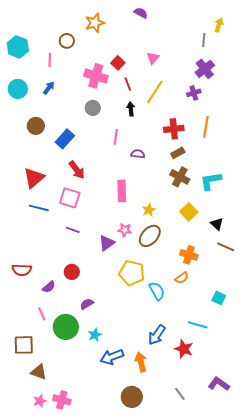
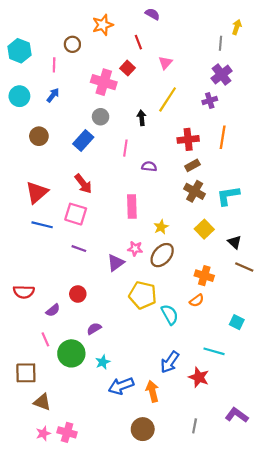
red line: (128, 84) -> (138, 42), moved
blue rectangle: (65, 139) -> (83, 141), moved
gray line: (180, 394) -> (195, 426), turned 48

